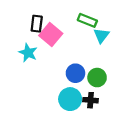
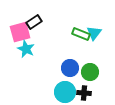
green rectangle: (87, 20) -> (81, 34), moved
black rectangle: (37, 24) -> (34, 22), turned 49
pink square: (51, 34) -> (20, 32), moved, turned 35

